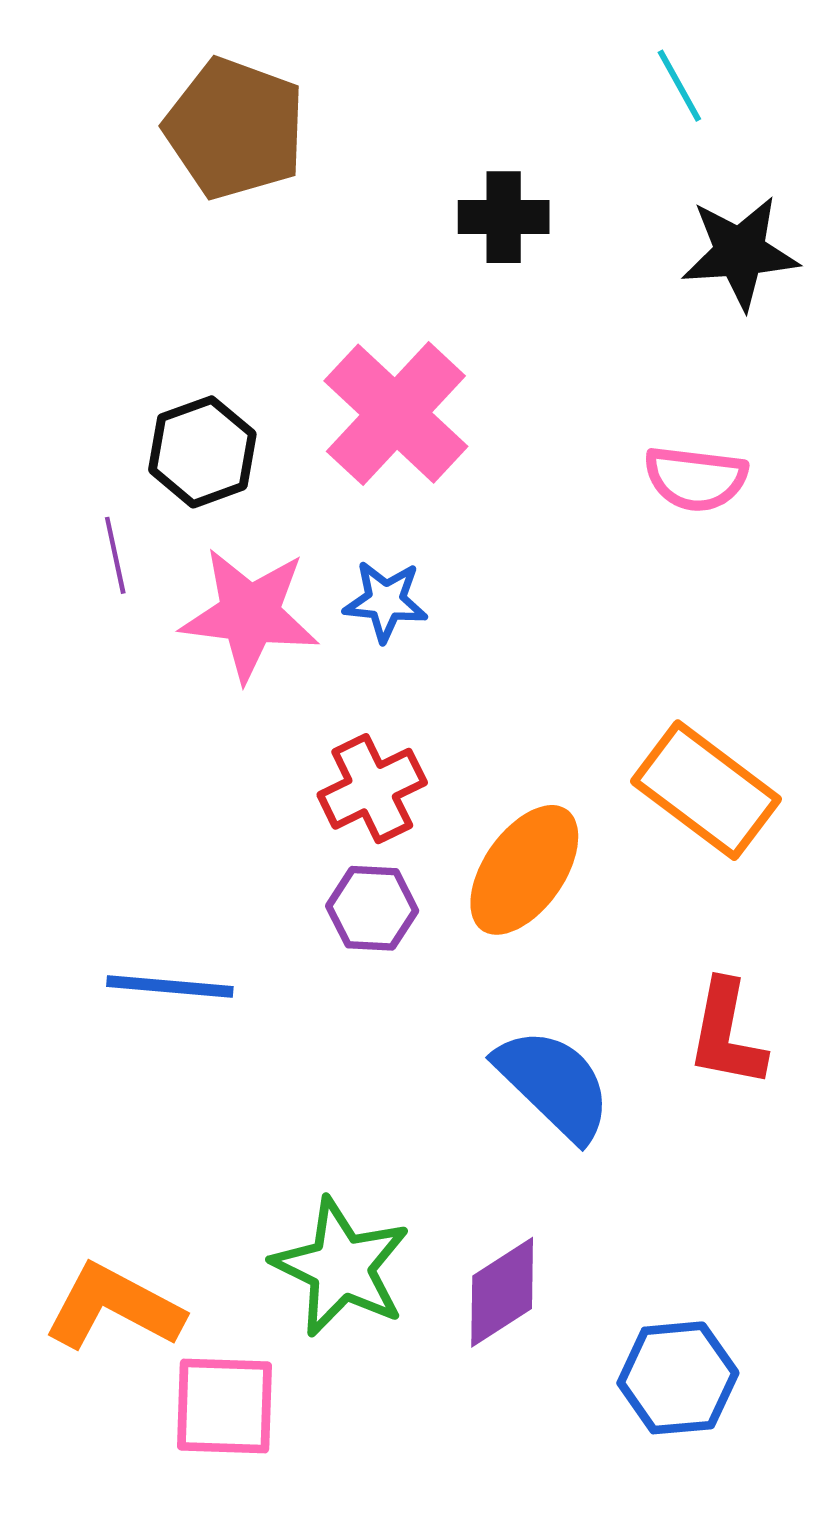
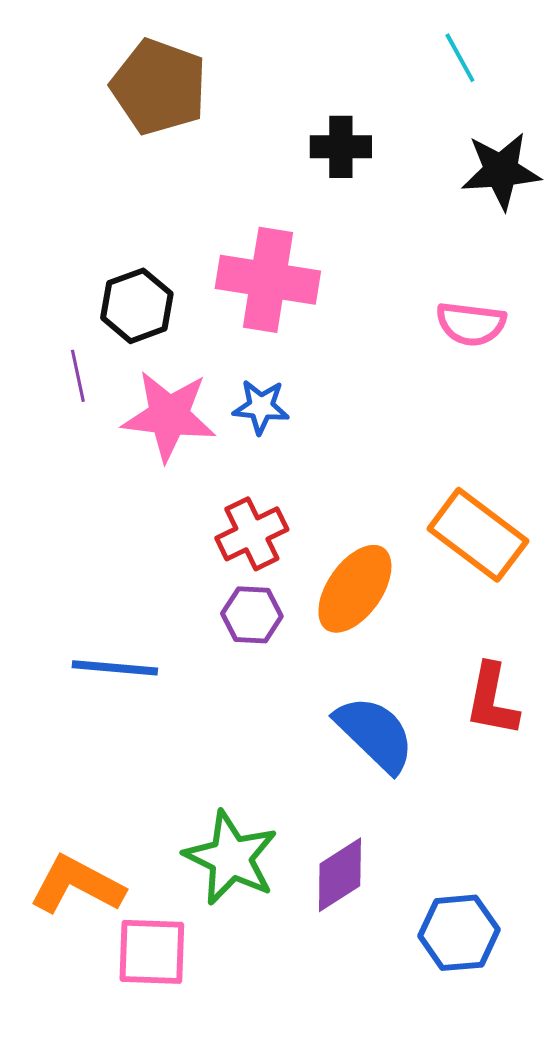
pink cross: (396, 414) -> (268, 280), turned -34

